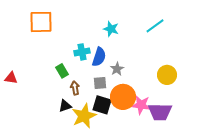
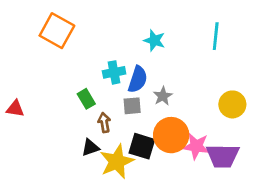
orange square: (41, 22) -> (57, 31), turned 30
cyan line: (155, 26) -> (216, 36), turned -48
gray square: (100, 83) -> (132, 106), moved

